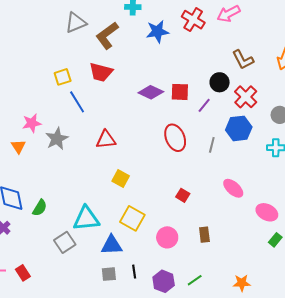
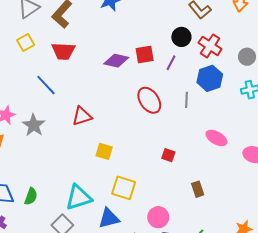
yellow square: (63, 77) -> (26, 43), moved
pink circle: (167, 237) -> (158, 217), moved

